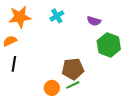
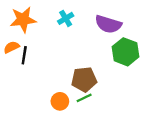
purple semicircle: (94, 21) -> (108, 24), size x1.6
black line: (14, 64) -> (24, 55), moved

